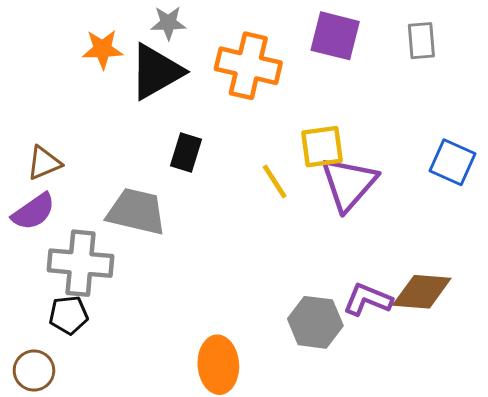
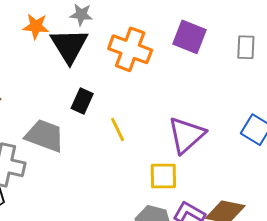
black triangle: (156, 72) -> (69, 46), turned -39
yellow square: (322, 147) -> (163, 176), moved
yellow line: (275, 181) -> (118, 130), moved

